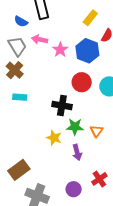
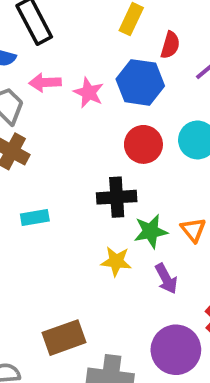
cyan rectangle: (20, 97) -> (35, 218), moved
brown rectangle: (19, 170) -> (64, 338), turned 30
purple circle: (74, 189) -> (176, 350), size x1.6

